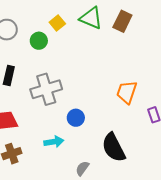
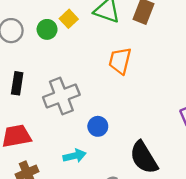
green circle: (39, 41) -> (47, 29), moved
orange trapezoid: (127, 92) -> (120, 61), moved

